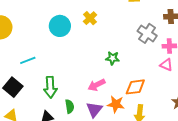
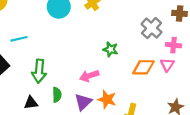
pink triangle: (166, 65) -> (167, 65), turned 32
orange diamond: (135, 87) -> (143, 67), moved

